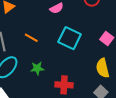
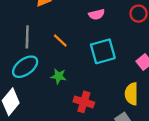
cyan square: (70, 38) -> (103, 51), turned 35

